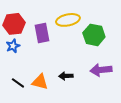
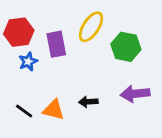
yellow ellipse: (68, 20) -> (91, 27), turned -45
blue star: (13, 46) -> (28, 62), moved

